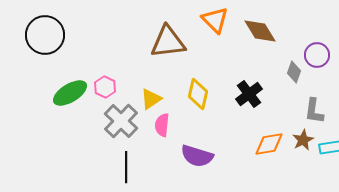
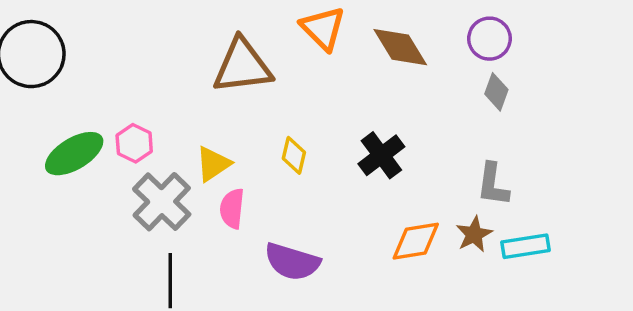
purple circle: (317, 55) -> (489, 39), moved
gray diamond: (294, 72) -> (496, 92), moved
yellow diamond: (198, 94) -> (294, 155), size x0.7

